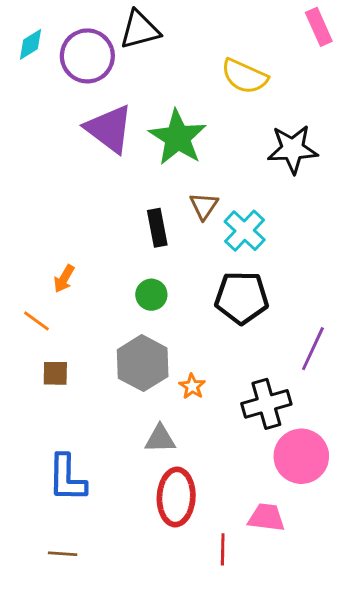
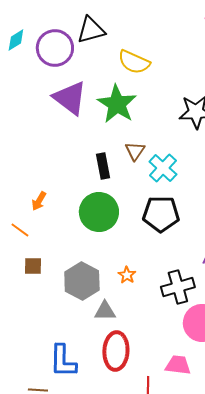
yellow semicircle: (245, 76) -> (134, 62), moved
green circle: (151, 295) -> (99, 212), size x1.8
gray hexagon: (143, 363) -> (82, 281), moved
blue L-shape: (67, 478) -> (63, 361), moved

